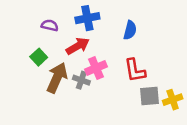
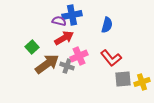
purple semicircle: (50, 25) -> (59, 21), moved
red L-shape: (135, 70) -> (111, 58), turned -30
brown arrow: (57, 78) -> (47, 64), turned 30

